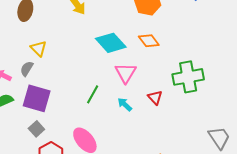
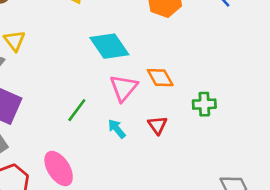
orange diamond: (149, 41) -> (160, 78), moved
green cross: (188, 77) -> (204, 104), size x0.6

